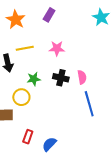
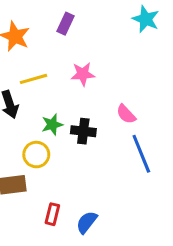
pink semicircle: (82, 77) -> (126, 114), turned 152
black cross: (61, 78) -> (83, 131), moved

